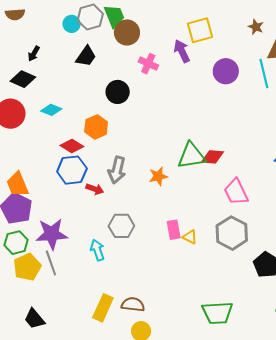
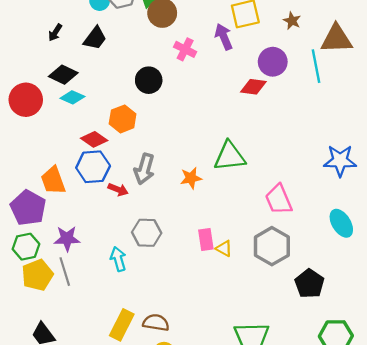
brown star: (256, 27) -> (292, 21), moved
black trapezoid: (86, 56) -> (95, 38), moved
black diamond: (23, 79) -> (63, 75), moved
red diamond: (212, 157) -> (253, 87), moved
orange trapezoid: (17, 184) -> (53, 181), moved
purple star: (52, 234) -> (67, 239), size x0.7

